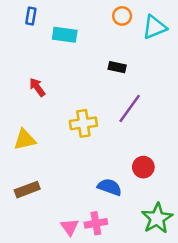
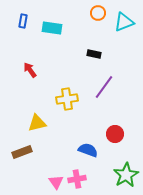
blue rectangle: (31, 16) -> (23, 21), moved
yellow triangle: (25, 140) -> (37, 123), moved

